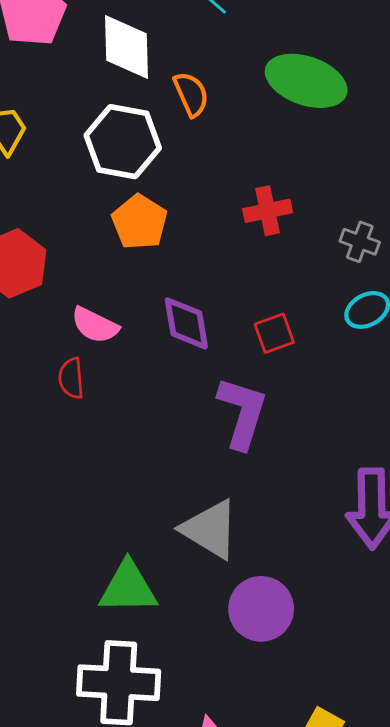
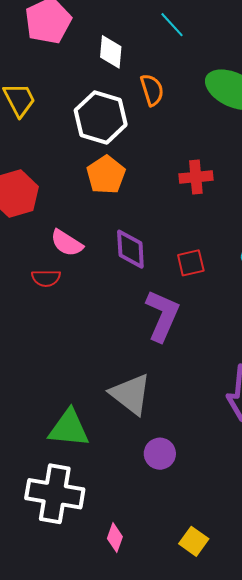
white diamond: (126, 47) -> (111, 52), size x0.7
red semicircle: (71, 378) -> (46, 278), turned -92
purple circle: (261, 609) -> (160, 454), size x0.7

